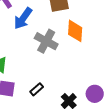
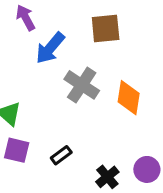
orange diamond: (75, 31) -> (129, 98), moved

